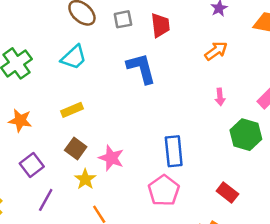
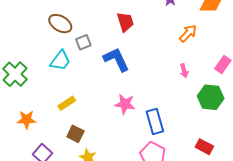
gray square: (123, 19) -> (83, 42), moved
orange arrow: (216, 51) -> (188, 33), moved
pink star: (111, 158) -> (125, 104), moved

